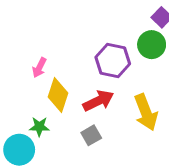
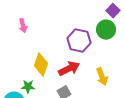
pink arrow: (39, 68) -> (23, 26), moved, turned -40
yellow arrow: (146, 112) -> (102, 77), size x0.7

